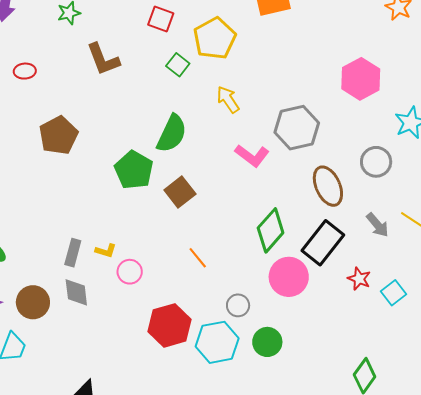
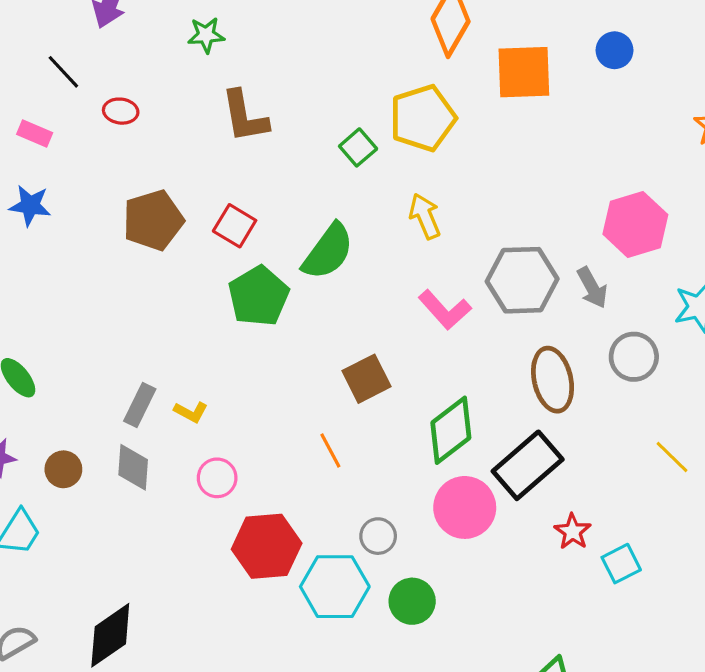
red square: (161, 19) -> (235, 226), moved
brown square: (180, 192) -> (366, 379), moved
gray arrow: (378, 225) -> (592, 288), moved
pink circle: (130, 272) -> (217, 478), moved
brown circle: (33, 302) -> (63, 469), size x0.7

